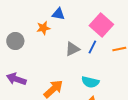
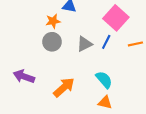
gray circle: (15, 41) -> (52, 42), moved
cyan semicircle: (90, 82) -> (104, 80), turned -144

